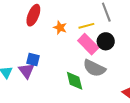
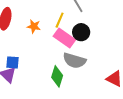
yellow line: (86, 26) -> (60, 20), turned -42
green diamond: (75, 81) -> (57, 76), turned 40

